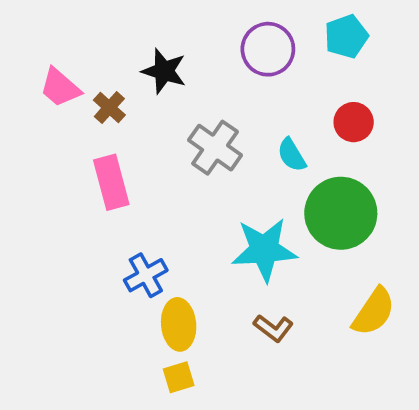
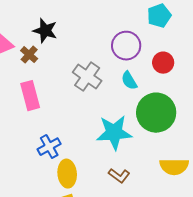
purple circle: (268, 49) -> (126, 46), moved
black star: (164, 71) -> (45, 31), moved
yellow semicircle: (374, 312) -> (174, 167), turned 56

